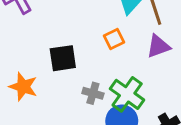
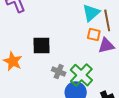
orange square: (114, 39) -> (94, 35), moved, turned 32

